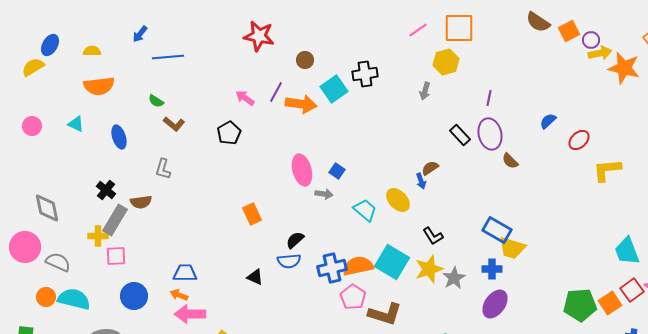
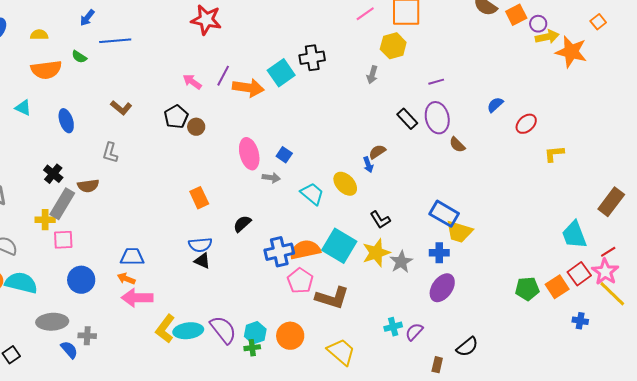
brown circle: (305, 60) -> (196, 127), moved
purple line: (489, 98) -> (436, 82), turned 63
green semicircle: (156, 101) -> (79, 57), moved
yellow L-shape: (607, 170) -> (554, 154), size x0.7
blue semicircle: (289, 261) -> (200, 245), moved
green pentagon: (580, 305) -> (527, 289), size x0.7

